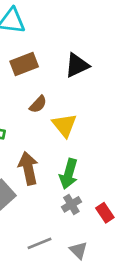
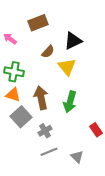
black triangle: (77, 65) -> (73, 41), moved
gray cross: (71, 204) -> (45, 131), moved

